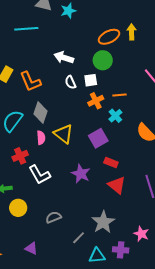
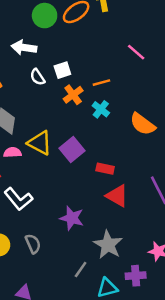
green circle: (103, 60) -> (45, 16), moved
pink semicircle: (41, 138) -> (12, 152), turned -80
purple square: (98, 138) -> (72, 149), moved
purple star: (81, 174) -> (72, 218), moved
gray semicircle: (53, 217) -> (33, 244), moved, turned 98

